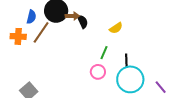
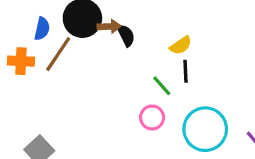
green line: (104, 53) -> (162, 86), turned -64
black line: (126, 61) -> (185, 71), moved

